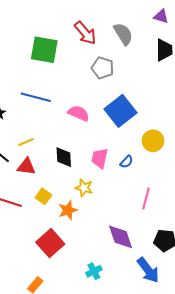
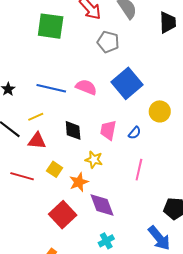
blue line: (36, 97) -> (51, 88), moved
pink line: (146, 199) -> (139, 170), moved
purple diamond: (121, 237) -> (102, 205), moved

